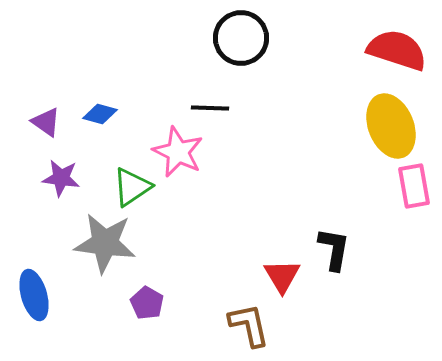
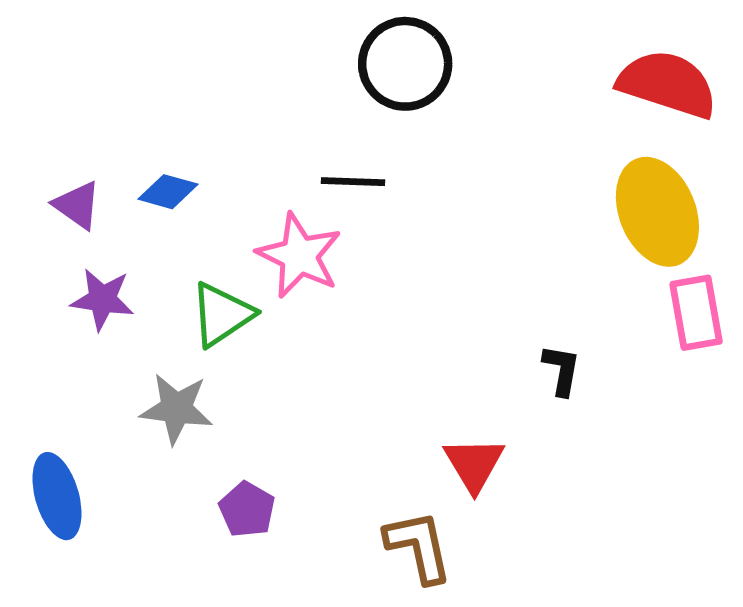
gray star: (105, 243) -> (176, 409), size x0.7
black L-shape: (334, 249) -> (562, 370), moved, size x0.7

